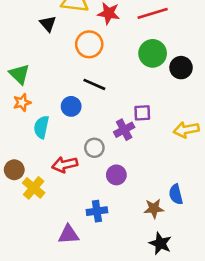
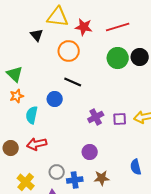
black circle: (181, 68) -> (140, 57), moved
purple square: (142, 113) -> (120, 119), moved
gray circle: (94, 148) -> (57, 172), moved
red arrow: (65, 165) -> (37, 144), moved
yellow cross: (34, 188) -> (26, 182), moved
brown star: (154, 209) -> (102, 178), moved

